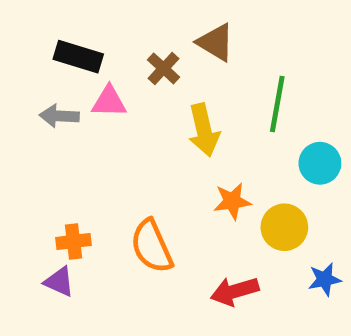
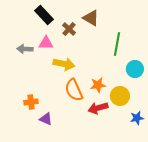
black rectangle: (78, 57) -> (44, 15), moved, turned 30
yellow arrow: (204, 130) -> (64, 64), moved, turned -65
orange semicircle: (152, 246) -> (74, 90), moved
purple triangle: (59, 282) -> (46, 119), moved
red arrow: (235, 291) -> (98, 108), moved

